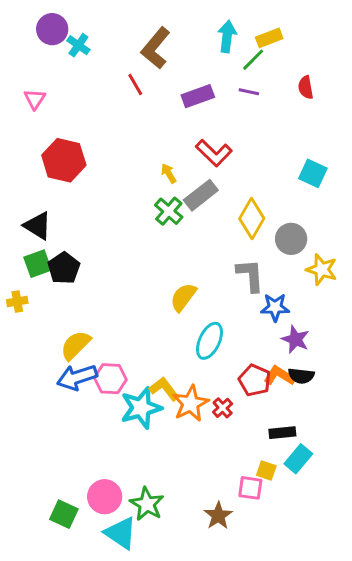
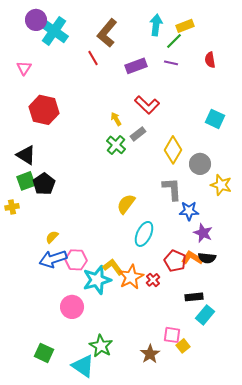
cyan cross: (78, 45) -> (54, 31), size x1.8
gray rectangle: (201, 195) -> (138, 134), size x0.7
yellow semicircle: (75, 345) -> (52, 237), size x0.6
yellow square: (266, 470) -> (183, 346), moved, turned 32
pink circle: (105, 497) -> (72, 307), moved

